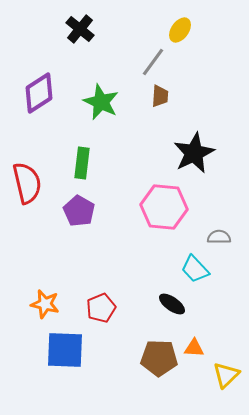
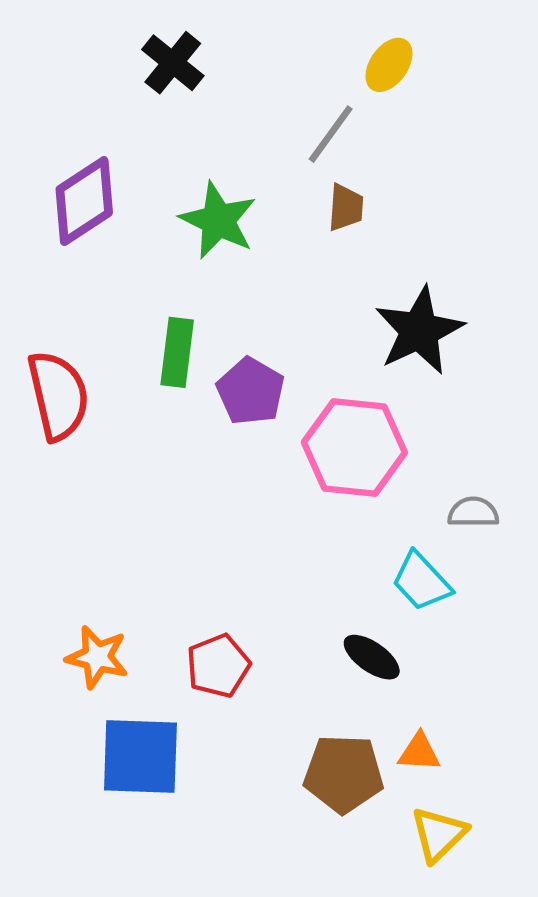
purple pentagon: (79, 211) -> (251, 391), moved
yellow triangle: (226, 375) -> (439, 834), moved

